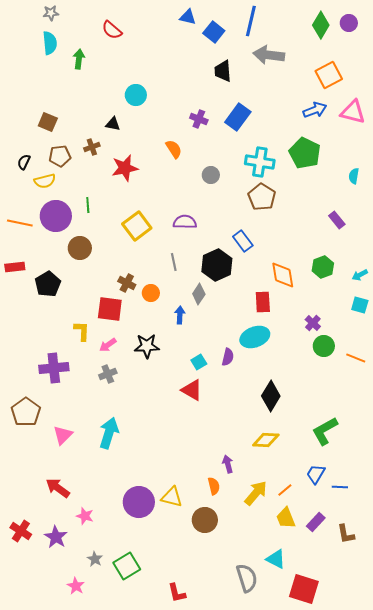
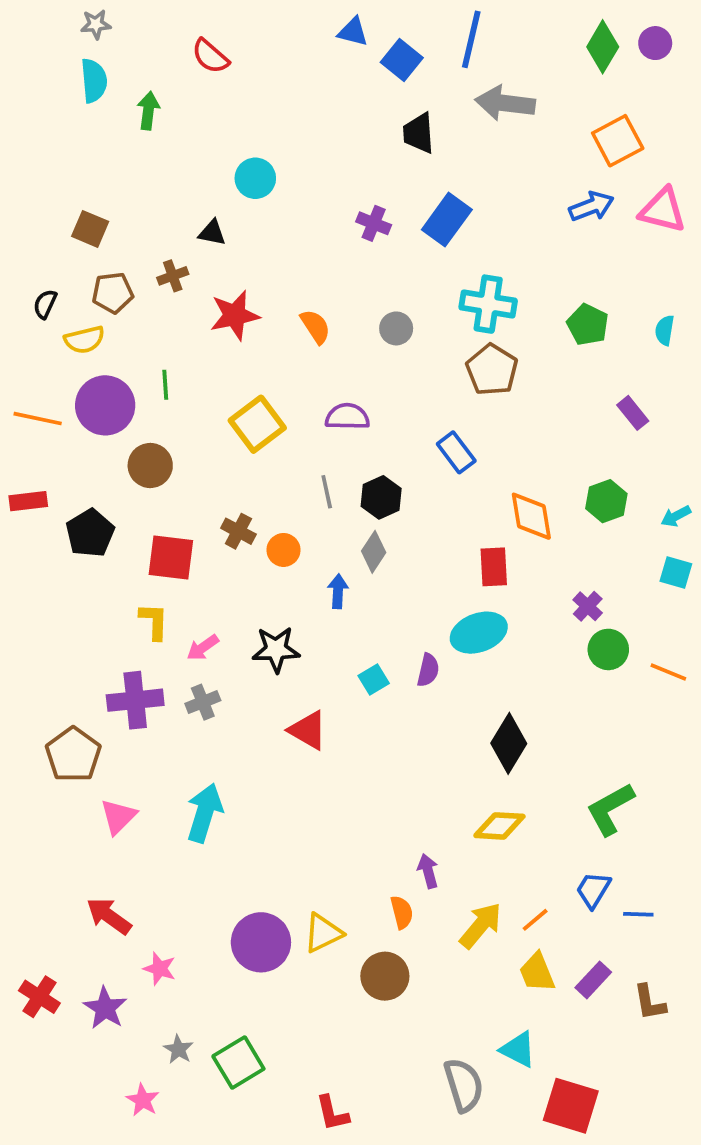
orange semicircle: (174, 149) -> (315, 327), moved
green pentagon: (305, 153) -> (588, 325), moved, size x0.7
black hexagon: (217, 265) -> (381, 497), moved, size x0.7
red square: (110, 309) -> (171, 557), moved
purple cross: (54, 368) -> (135, 700), moved
red triangle: (192, 390) -> (308, 730), moved
brown pentagon: (26, 412) -> (73, 755), moved
yellow triangle: (172, 497) -> (323, 933), turned -40

